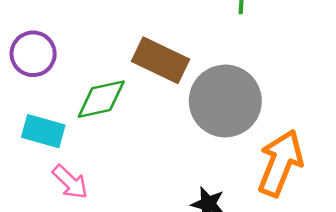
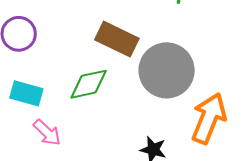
green diamond: (101, 99) -> (89, 84), moved

